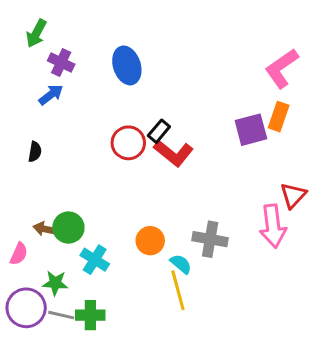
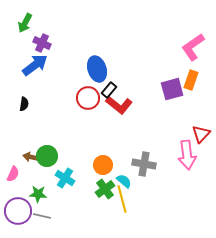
blue ellipse: (127, 65) -> (97, 69), moved
blue arrow: (51, 95) -> (35, 65), size x1.5
green cross: (90, 315) -> (105, 189), moved, turned -36

